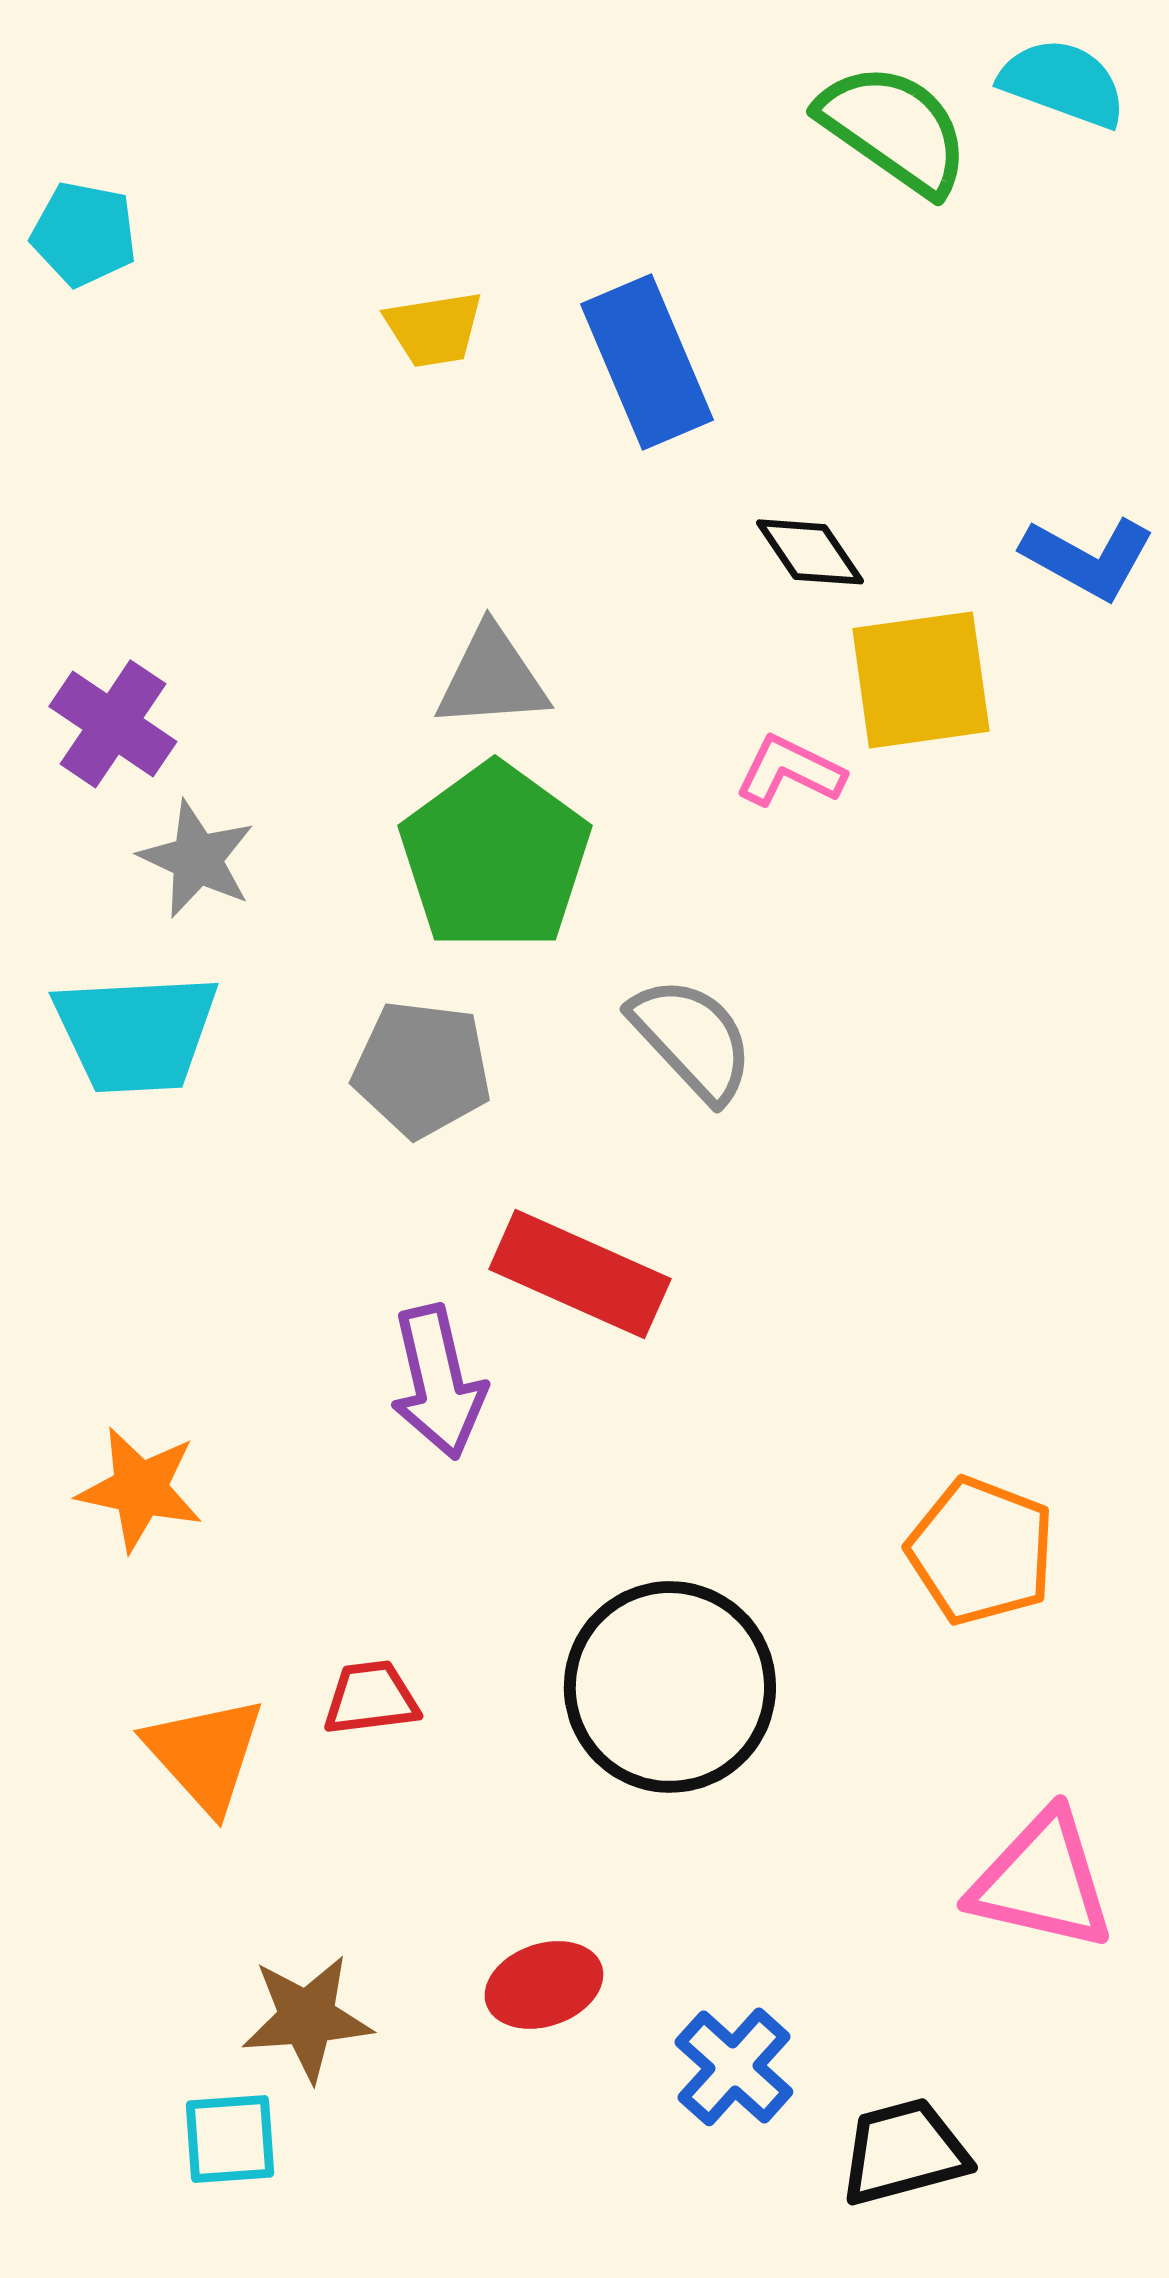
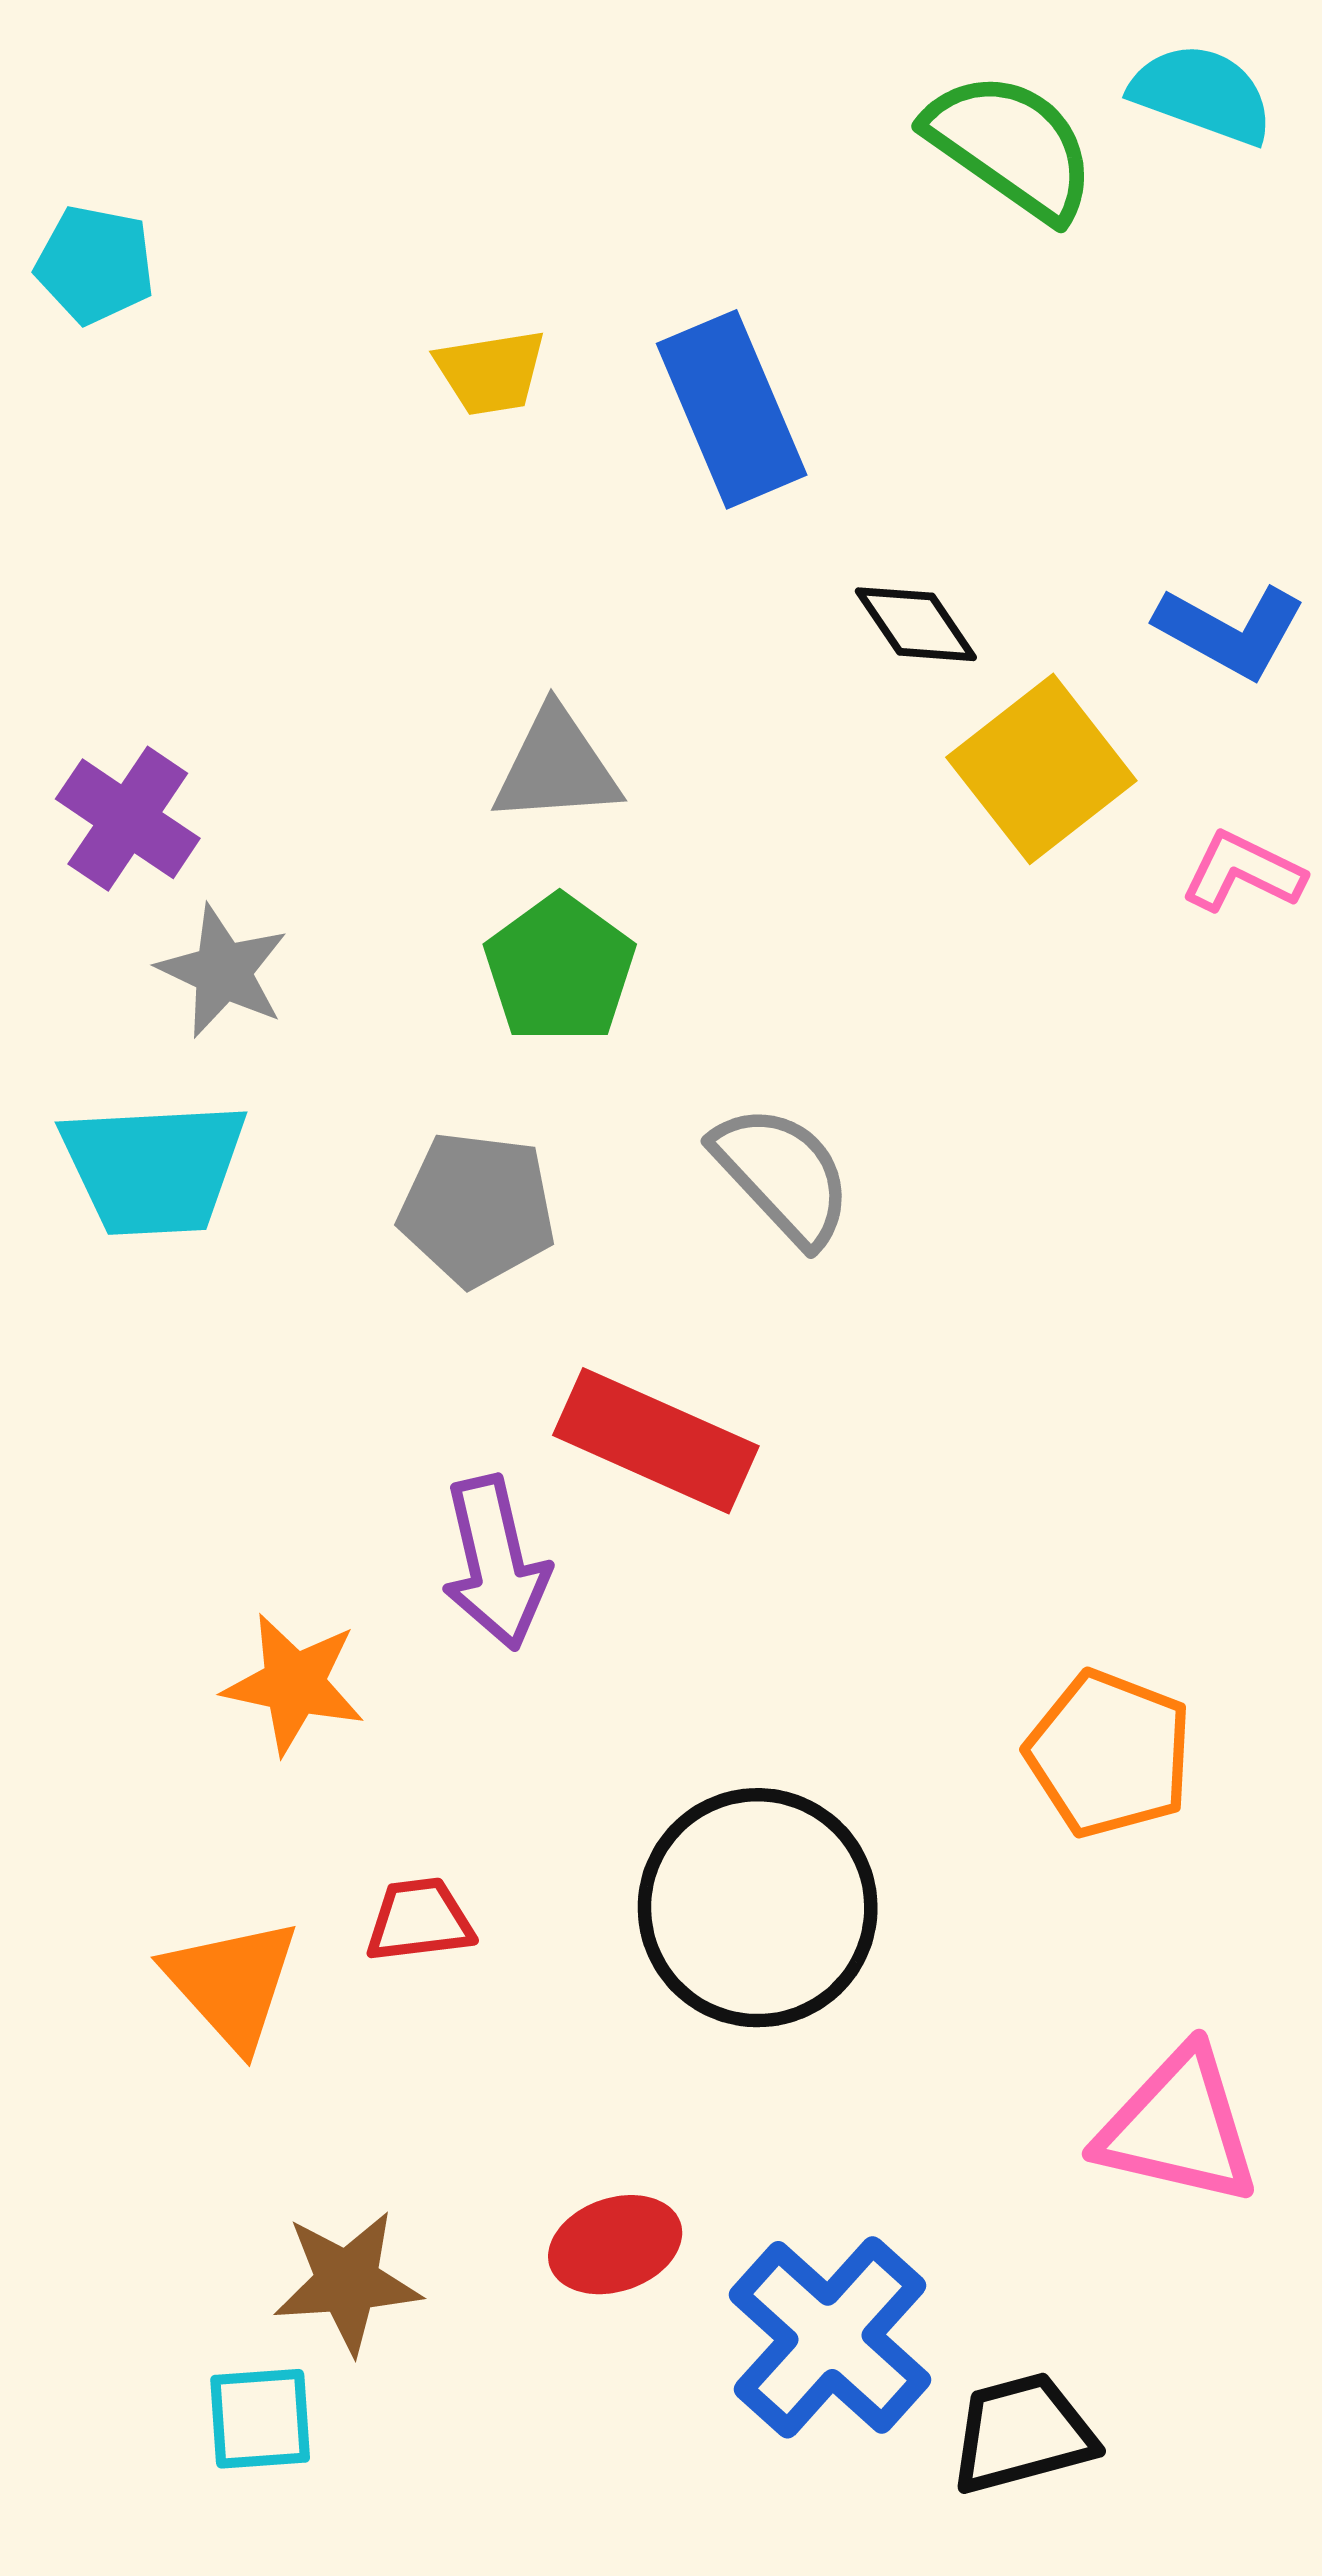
yellow square: (921, 680) -> (1041, 769), turned -30
pink L-shape: (790, 771) -> (1243, 872), moved
green pentagon: (495, 857) -> (560, 969), size x0.7
orange star: (140, 1489) -> (294, 1684), moved
blue cross: (734, 2067) -> (830, 2337), size x1.5

